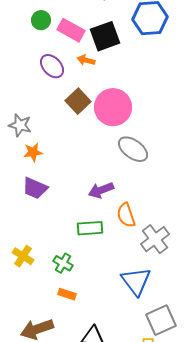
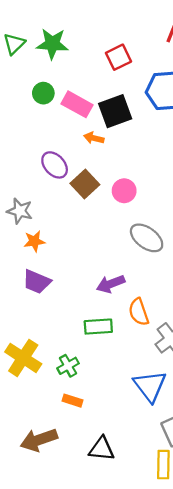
purple ellipse: (52, 66) -> (55, 165), moved
pink circle: (113, 107) -> (124, 191), size x0.6
yellow cross: (23, 256) -> (23, 358), size x1.5
green cross: (63, 263) -> (68, 366), turned 30

